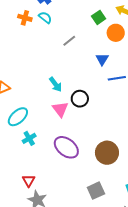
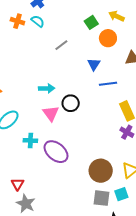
cyan arrow: (55, 84) -> (47, 88), turned -56
cyan cross: (29, 138) -> (30, 141), moved, turned 32
brown circle: (107, 153) -> (101, 171), moved
gray square: (96, 191) -> (101, 198), moved, turned 30

